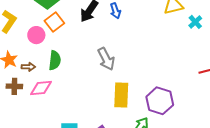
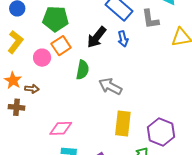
gray arrow: (106, 59) -> (110, 86), turned 140
green semicircle: (55, 60) -> (83, 70), moved
pink diamond: (41, 88) -> (61, 128), moved

